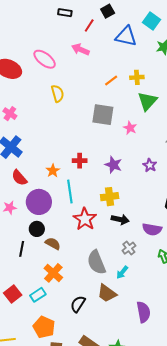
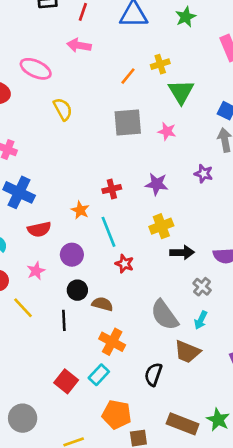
red semicircle: (19, 178) -> (39, 229), turned -48
purple circle: (39, 202) -> (72, 255), size x0.7
red star: (85, 219) -> (124, 264), moved, size x0.6

